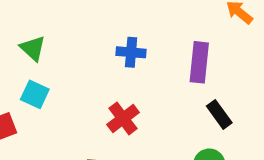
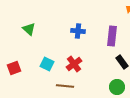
cyan square: (35, 94) -> (47, 64), moved

